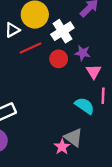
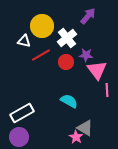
white triangle: (12, 30) -> (24, 41), turned 48
pink triangle: (94, 72) -> (97, 70), size x1.5
cyan semicircle: (85, 106) -> (69, 101), moved

